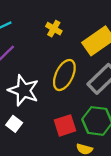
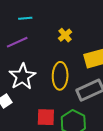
yellow ellipse: (64, 75) -> (60, 76), turned -44

